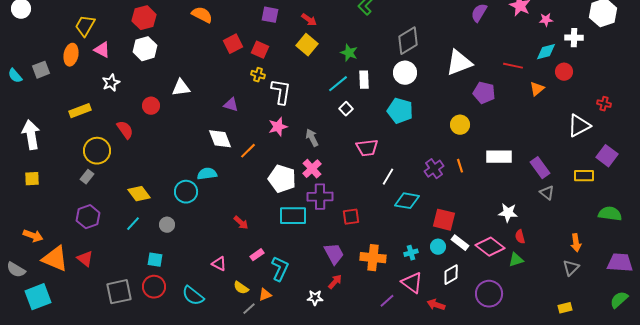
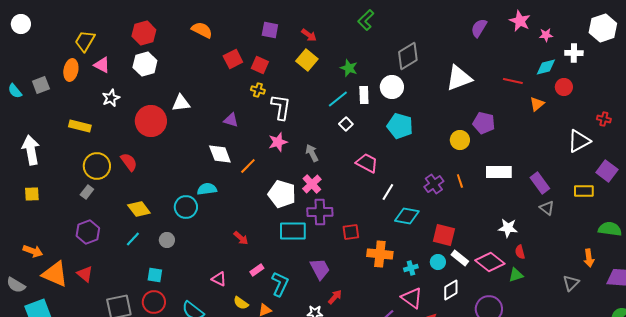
white circle: (405, 73) -> (392, 87), moved
purple pentagon: (484, 93) -> (484, 123), moved
red circle: (151, 106) -> (151, 121), size x1.8
yellow rectangle: (80, 111) -> (80, 126), turned 35
red semicircle: (125, 130) -> (129, 162), moved
pink trapezoid: (367, 148) -> (367, 163), turned -145
orange arrow: (576, 243) -> (589, 258), moved
purple trapezoid: (334, 254) -> (320, 269), moved
orange cross: (373, 258) -> (380, 254), moved

